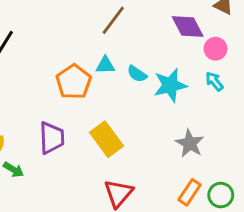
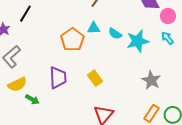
yellow rectangle: (107, 139) -> (95, 78), size x0.7

